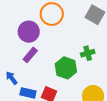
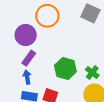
green cross: (88, 53) -> (92, 72), moved, turned -32
blue arrow: (12, 78) -> (27, 77), moved, turned 32

